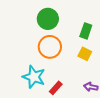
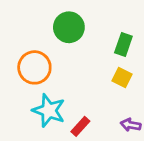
orange circle: (50, 47) -> (34, 67), moved

